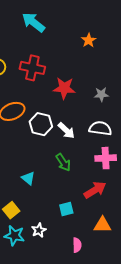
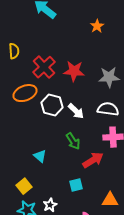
red cross: (32, 68) -> (44, 67), moved, turned 35
gray star: (101, 94) -> (109, 77), size x1.5
red arrow: (95, 190) -> (93, 160), moved

